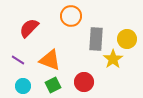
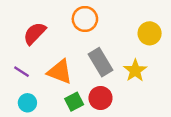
gray rectangle: (96, 39) -> (100, 62), moved, turned -35
yellow circle: (127, 39) -> (150, 33), moved
green square: (53, 85) -> (74, 102), moved

